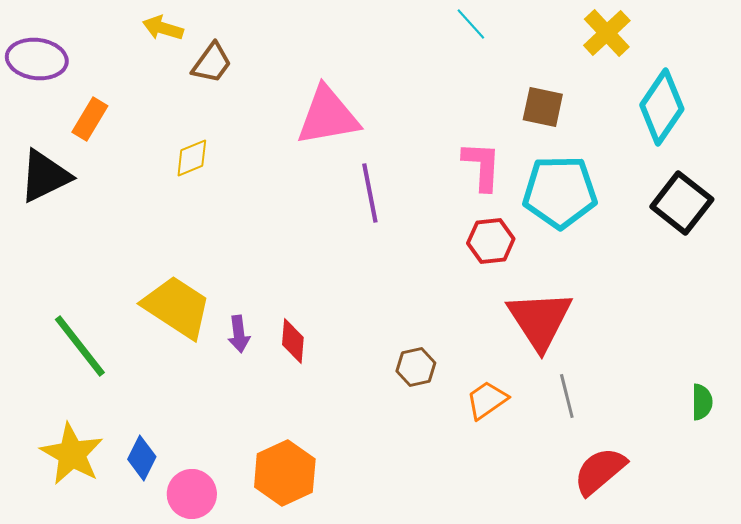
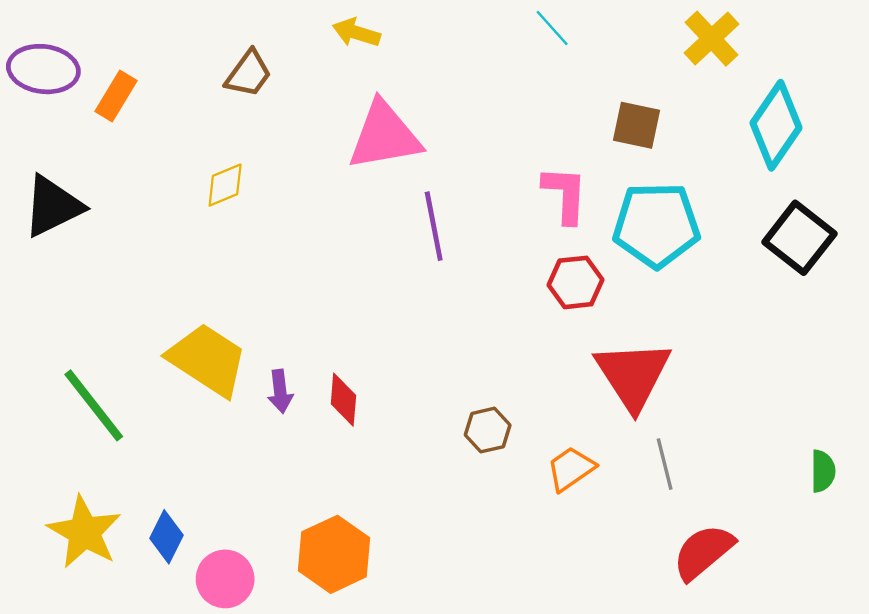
yellow arrow: (163, 28) -> (356, 33), moved
orange rectangle: (90, 119) -> (116, 96), moved

